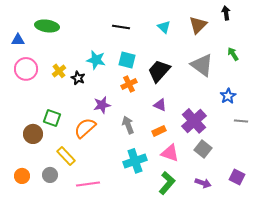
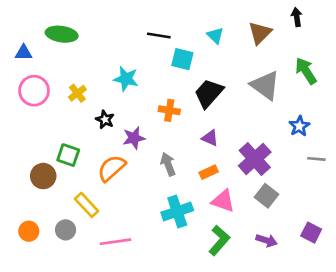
green arrow: (233, 54) -> (306, 71), size x1.5
cyan square: (127, 60) -> (182, 59), moved
black star: (78, 78) -> (105, 120), moved
orange cross: (129, 84) -> (169, 110), turned 35

